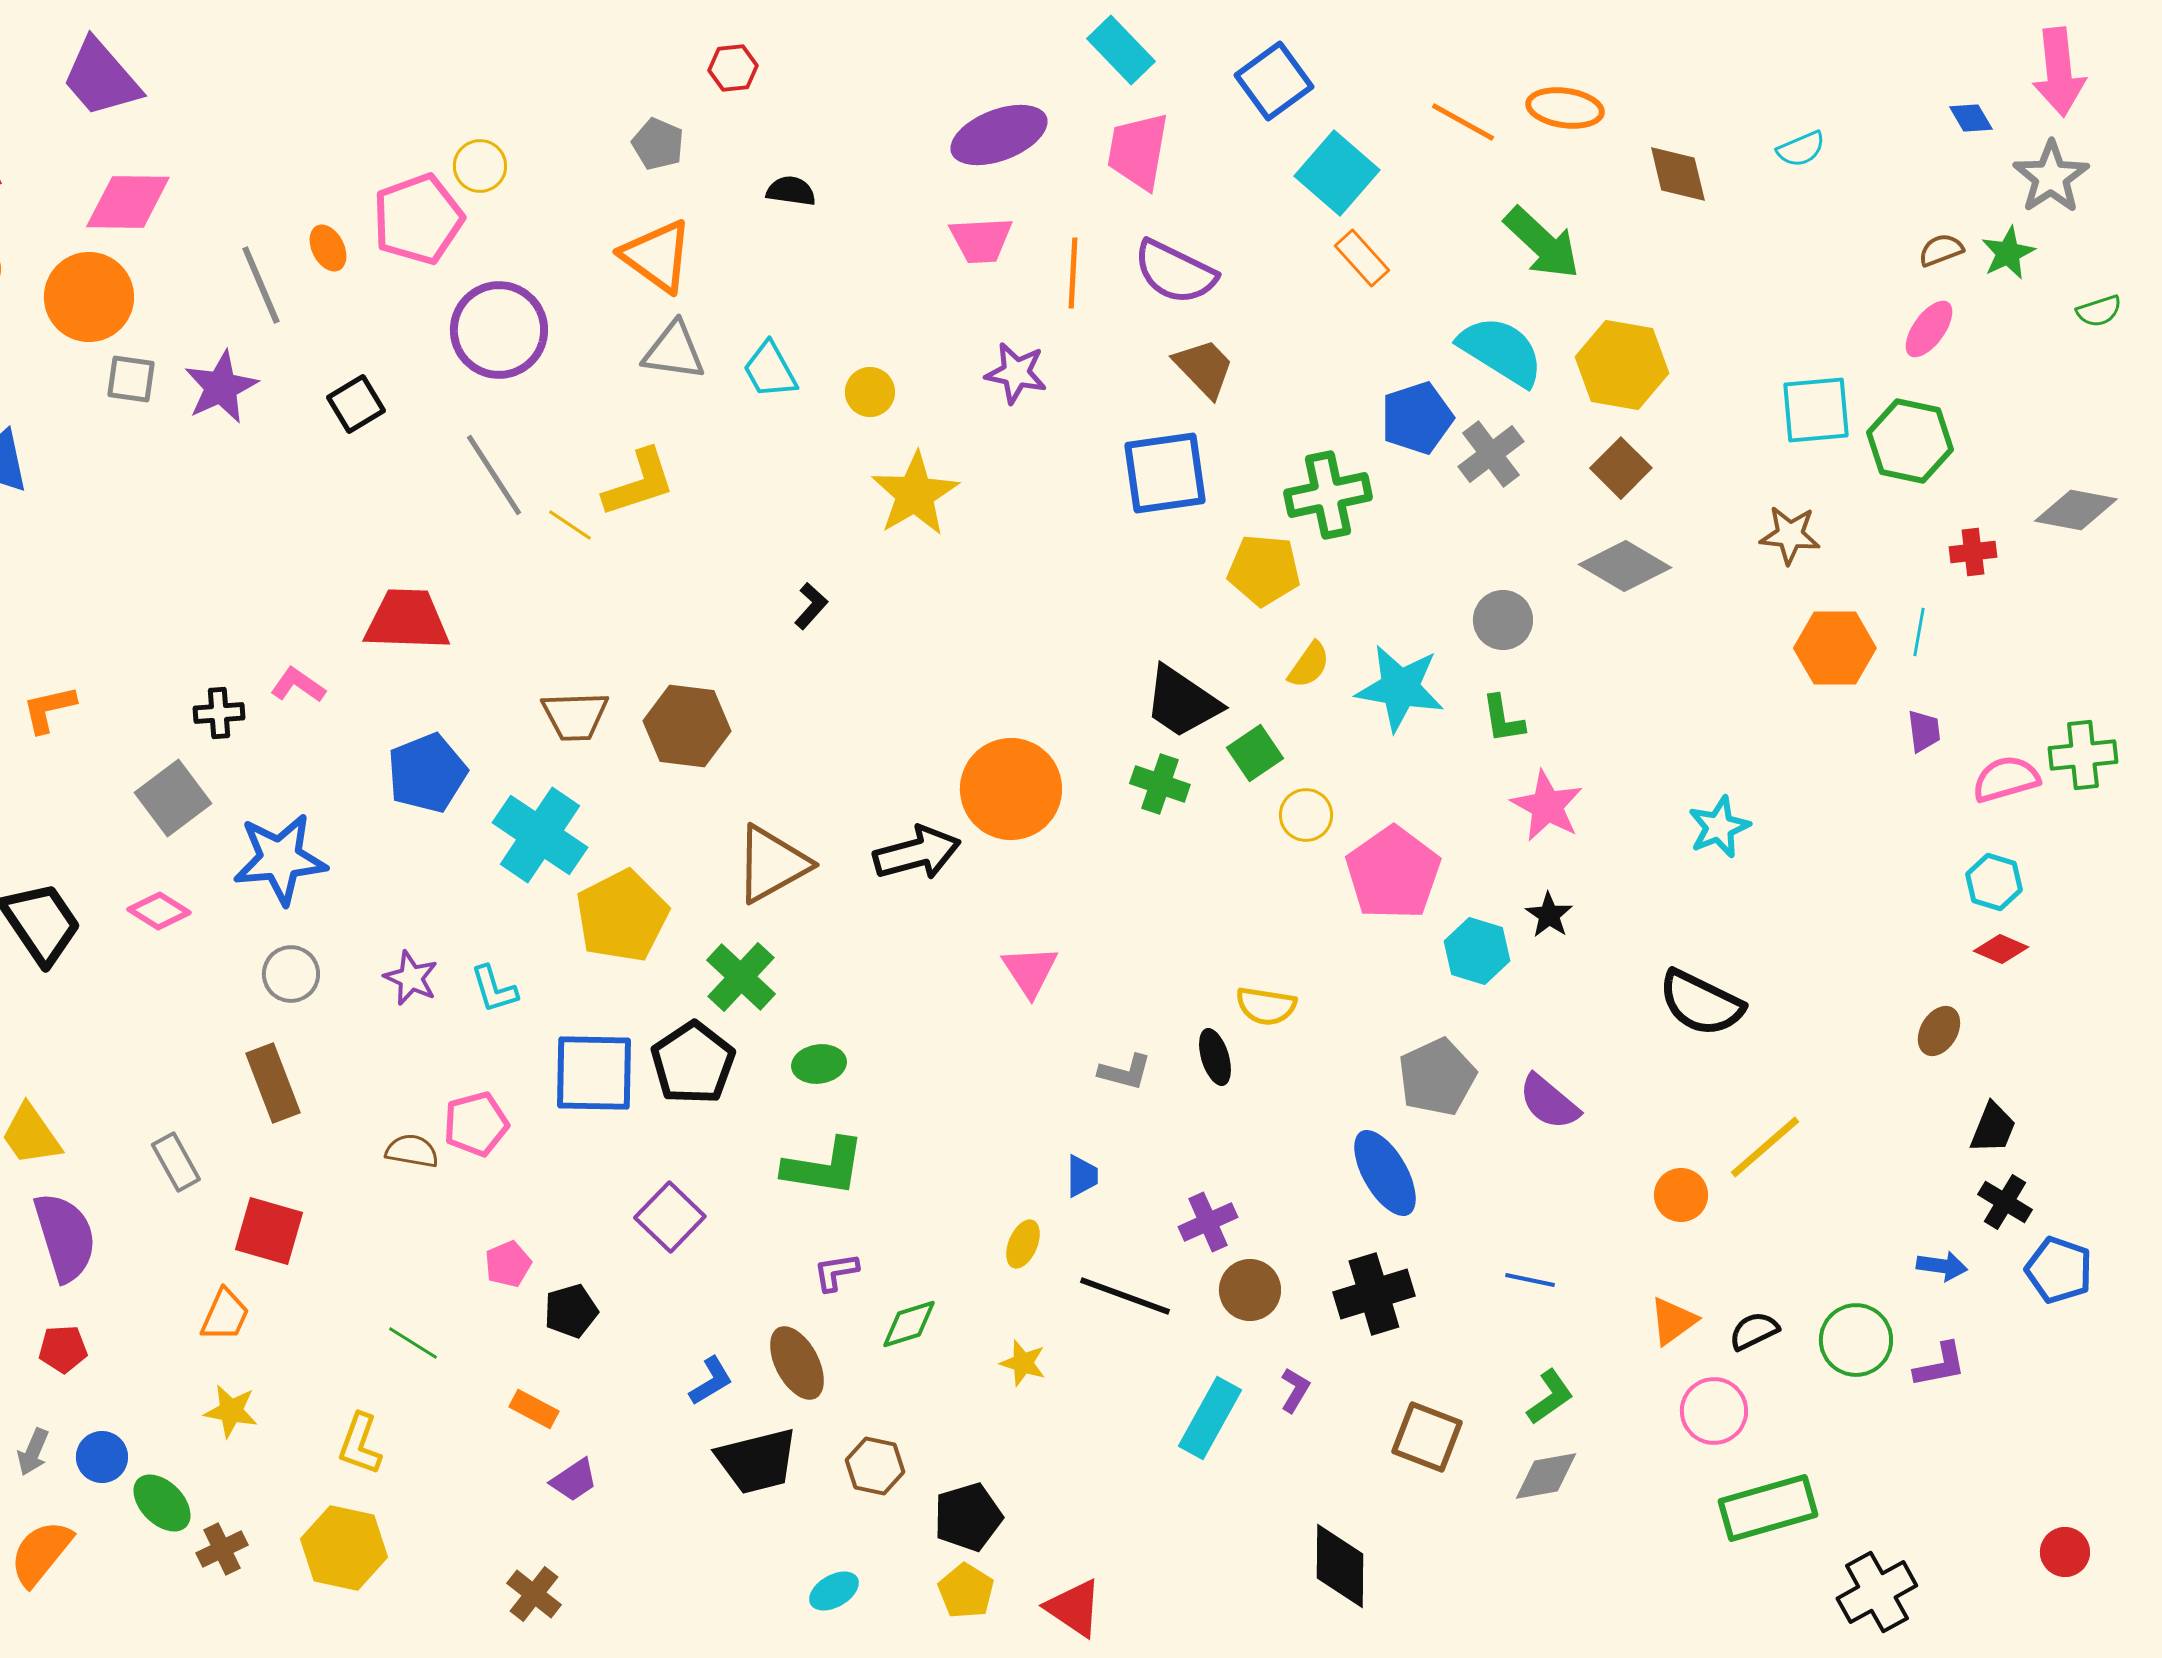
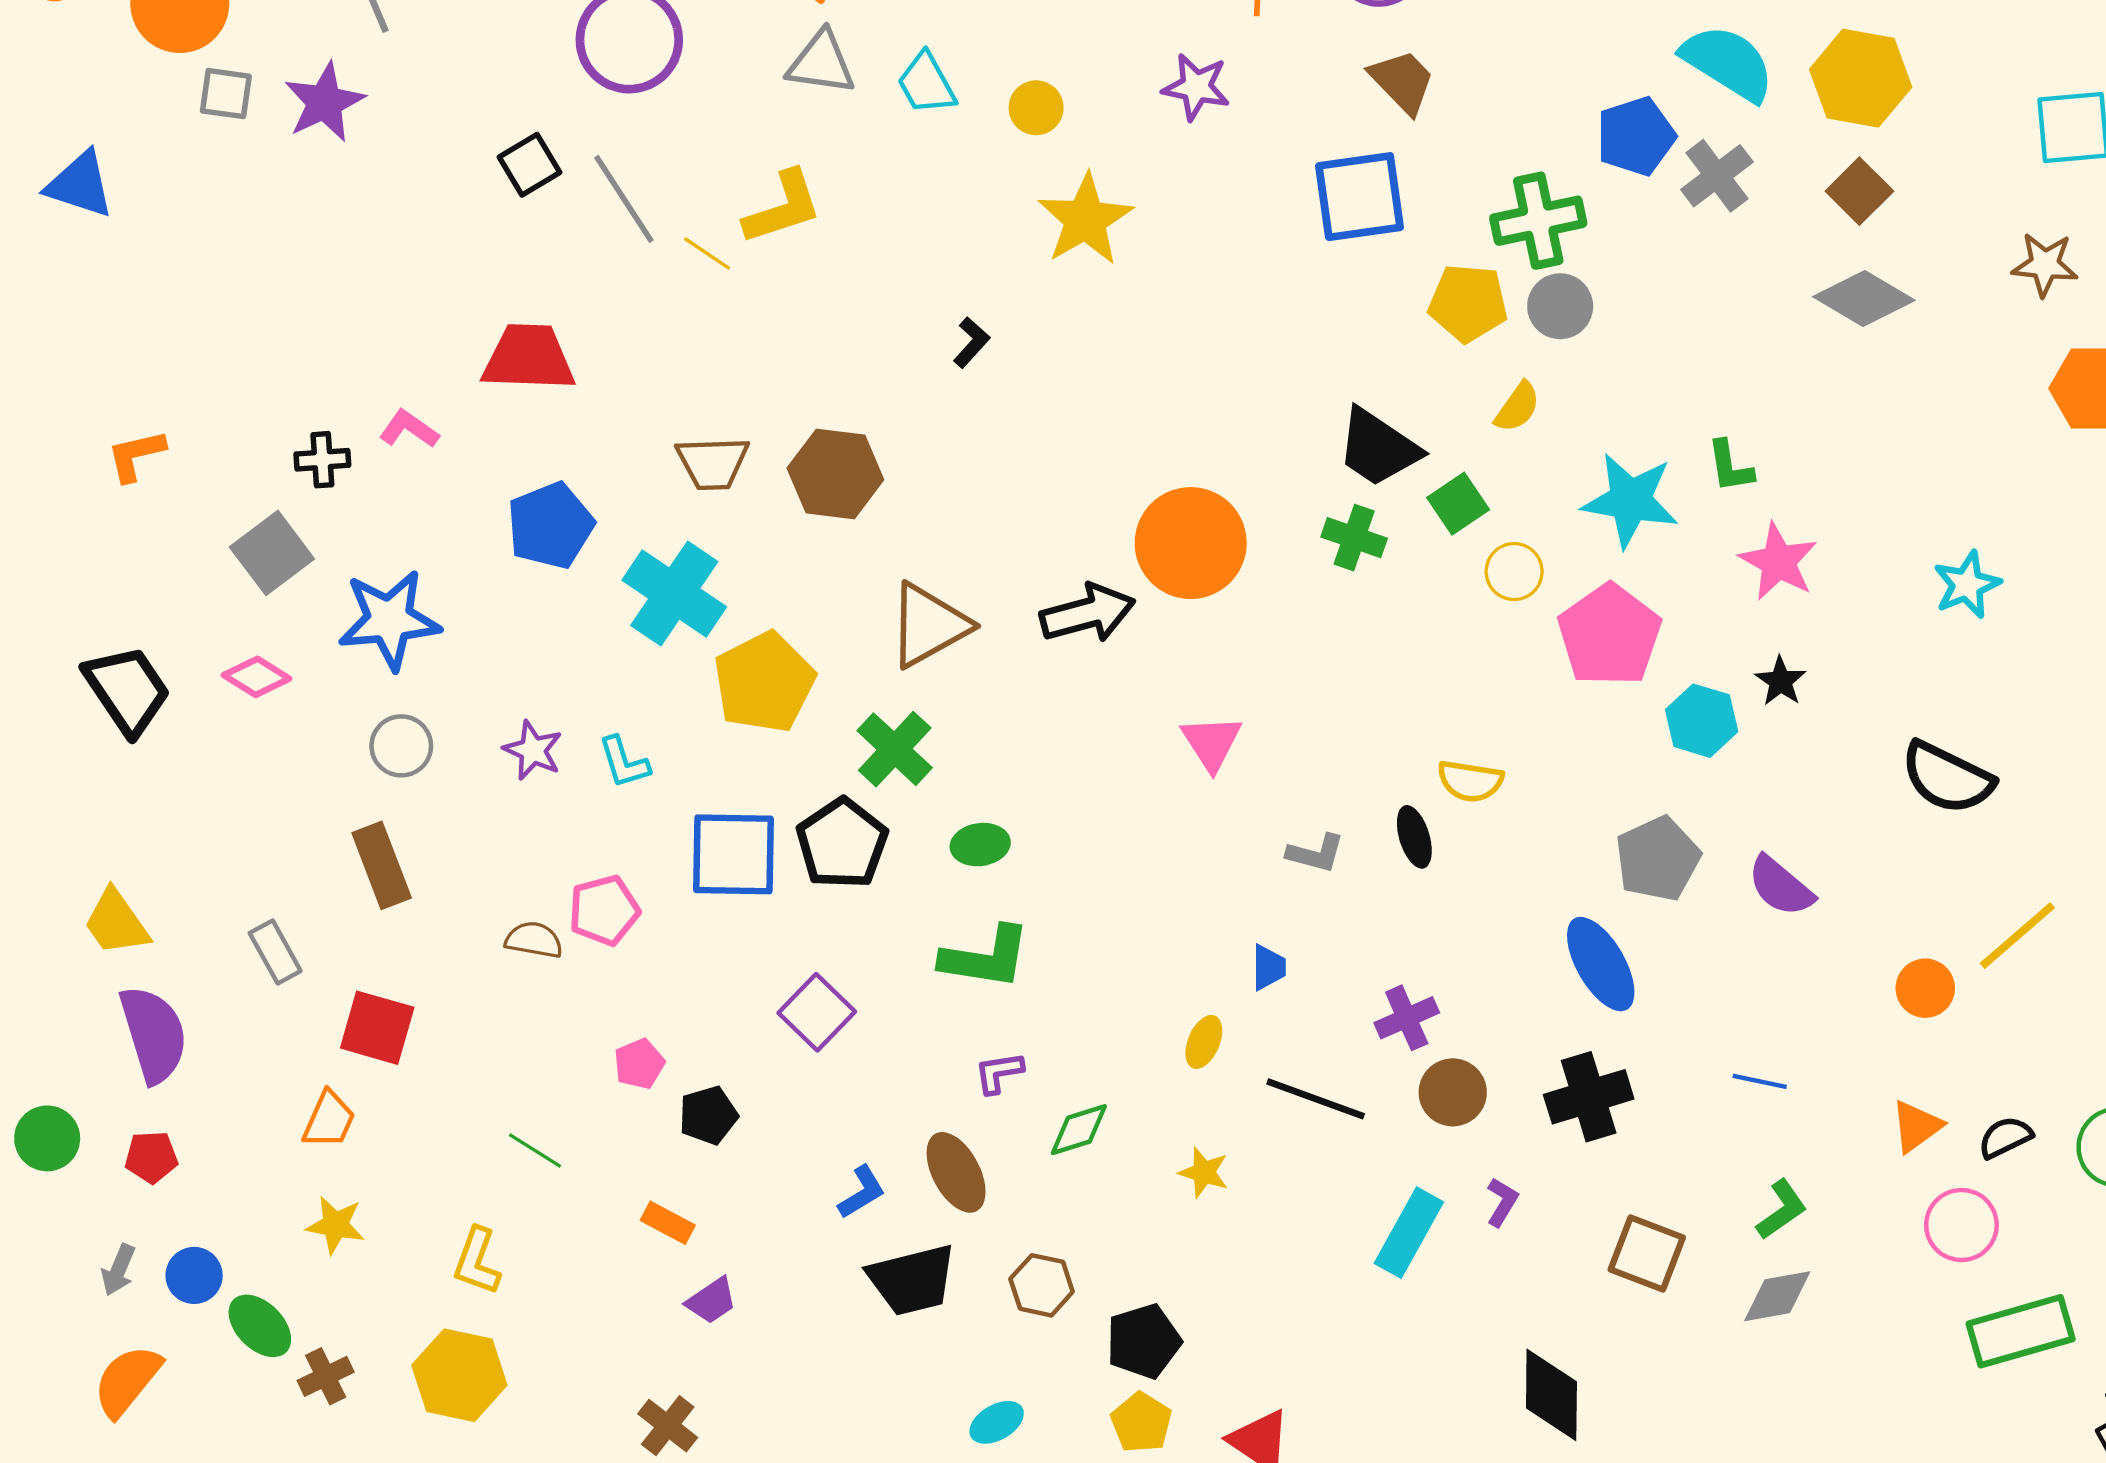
black square: (356, 404) -> (530, 165), moved
gray circle: (1503, 620) -> (1560, 306), moved
cyan star: (1400, 688) -> (1630, 500), moved

